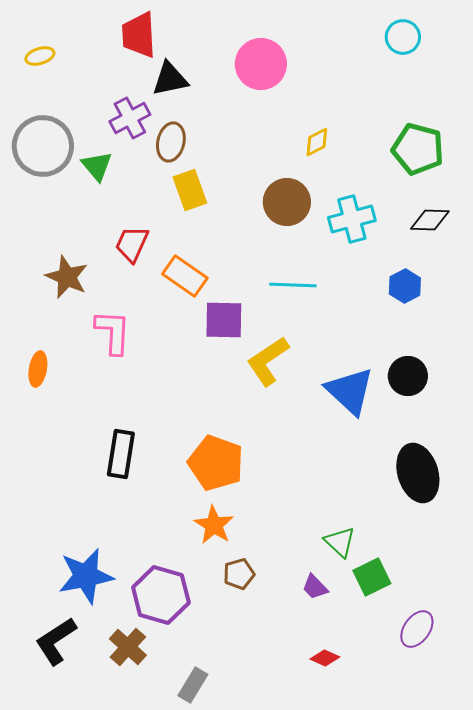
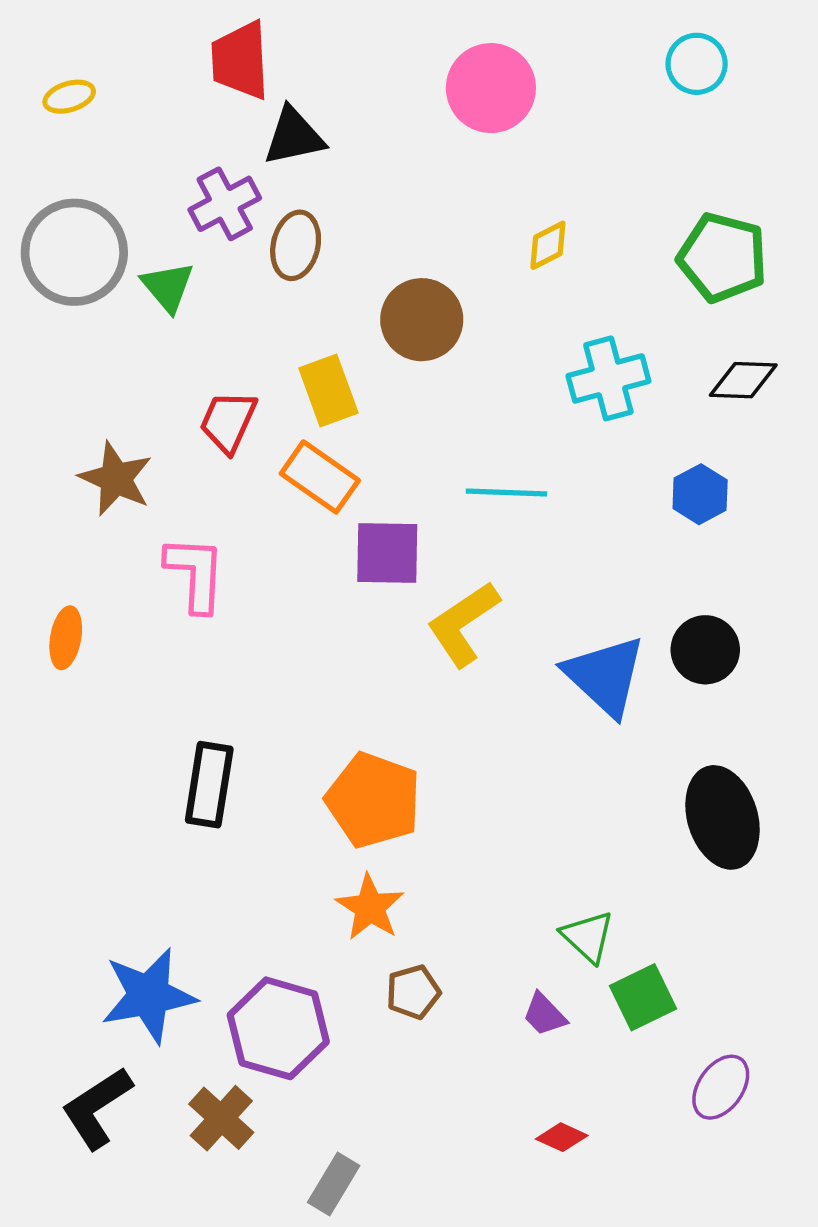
pink circle: (261, 64) -> (491, 88), moved
yellow rectangle: (190, 190) -> (328, 391), moved
brown circle: (287, 202) -> (422, 320), moved

